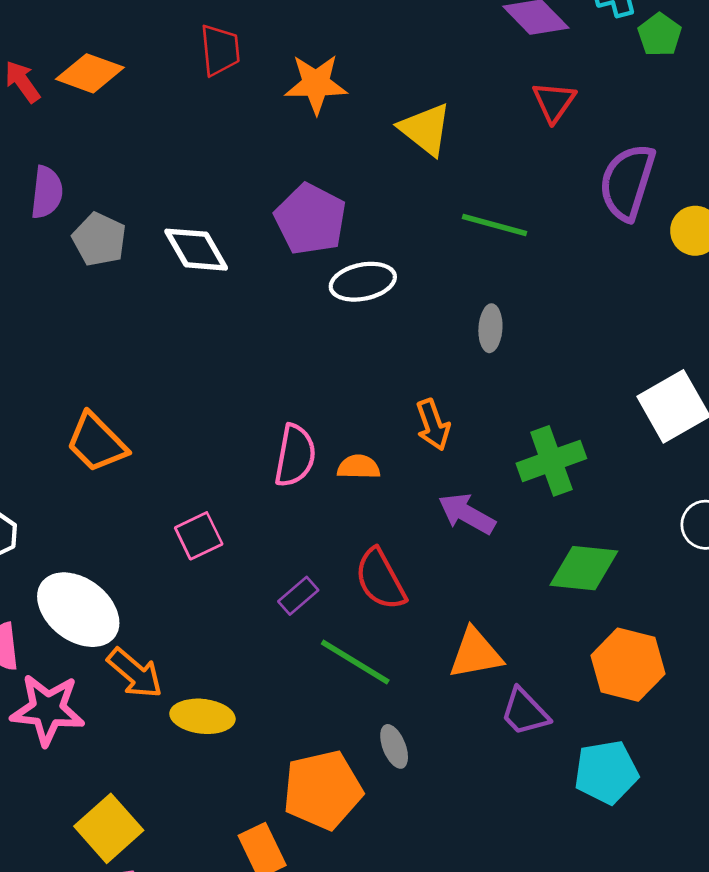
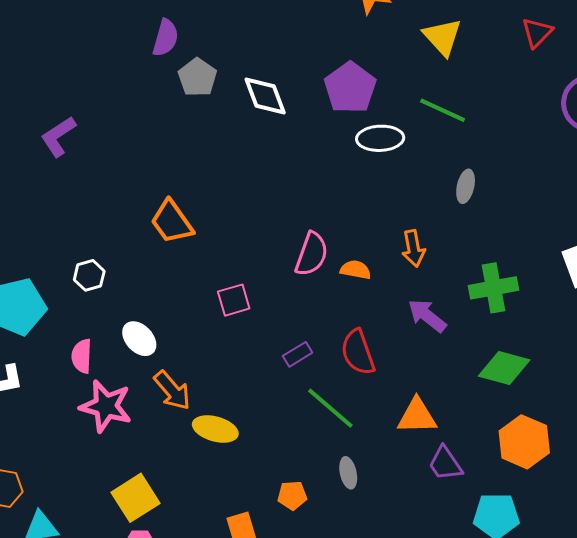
green line: (494, 225) -> (443, 110), moved
white ellipse: (78, 610) -> (139, 339), size x0.6
orange pentagon: (323, 790) -> (292, 495), size x0.5

